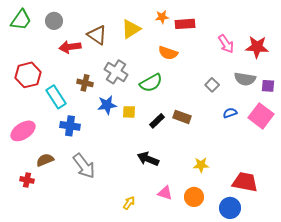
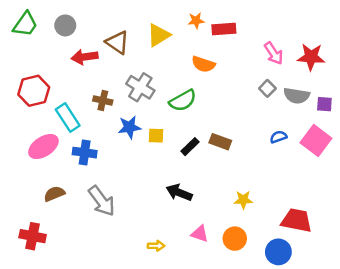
gray square: (212, 85) -> (267, 88), moved
pink ellipse: (23, 131) -> (43, 147), moved
red cross: (27, 180) -> (33, 236), moved, size x1.5
yellow arrow: (129, 203) -> (156, 246), turned 56

